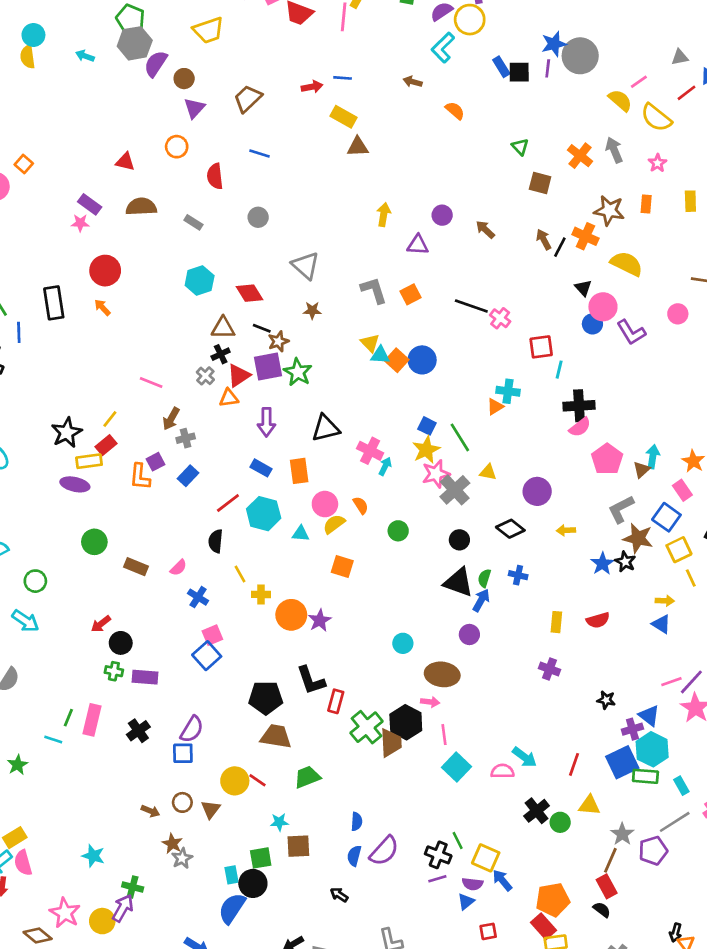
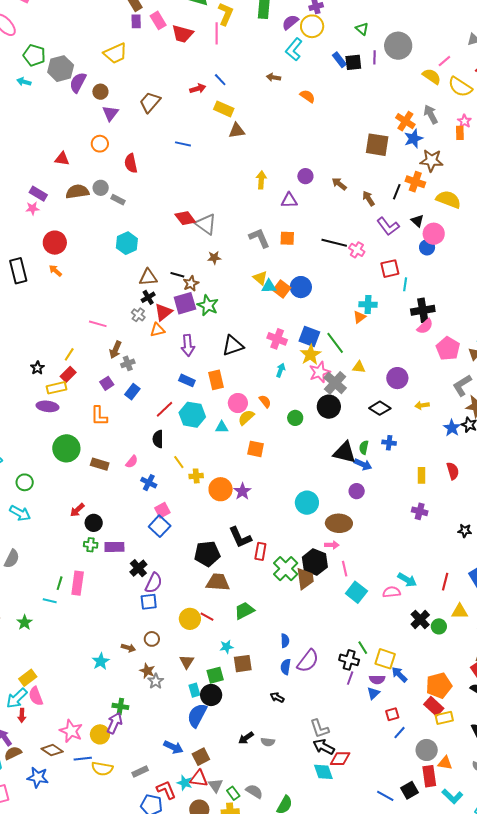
green pentagon: (130, 19) -> (34, 55), moved
blue star: (554, 44) -> (414, 139), moved
blue line: (343, 78) -> (220, 80), turned 48
green triangle: (520, 147) -> (362, 29), moved
blue line: (260, 154) -> (183, 144), moved
brown square: (540, 183) -> (377, 145), size x1.4
orange rectangle: (646, 204) -> (460, 133), moved
gray circle: (258, 217) -> (101, 188), moved
brown arrow: (544, 239) -> (368, 198), moved
red diamond: (250, 293) -> (185, 218), moved
orange square: (410, 294) -> (287, 238), turned 35
purple L-shape: (631, 332) -> (388, 226), moved
blue square: (427, 426) -> (309, 337), size x1.5
black star: (67, 433) -> (37, 368), size x0.6
pink cross: (370, 451) -> (277, 339), moved
orange L-shape: (140, 477) -> (99, 416), moved
black circle: (459, 540) -> (329, 407), moved, size x1.5
green circle: (94, 542) -> (66, 448), size x1.4
blue arrow: (481, 600) -> (363, 464), turned 90
red semicircle: (598, 620) -> (453, 471), turned -84
cyan circle: (403, 643) -> (307, 503), size x1.5
black cross: (138, 731) -> (138, 568), moved
brown triangle: (211, 809) -> (187, 662), moved
cyan star: (93, 856) -> (101, 661), moved, turned 30
purple line: (437, 879) -> (350, 678), turned -48

